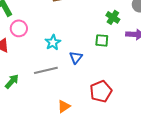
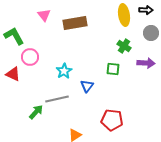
green arrow: (12, 81) -> (36, 112), moved
red pentagon: (101, 91) -> (112, 120), turned 30

